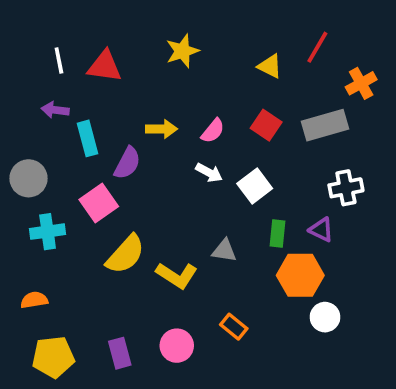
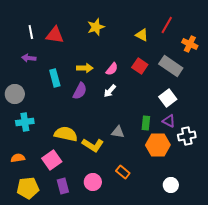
orange cross: (361, 83) -> (190, 44), turned -35
gray rectangle: (325, 125) -> (171, 66), turned 50
cyan rectangle: (87, 138) -> (55, 78), moved
purple semicircle: (127, 163) -> (80, 91), moved
white arrow: (209, 173) -> (110, 91), turned 104
white square: (255, 186) -> (168, 98), moved
white cross: (346, 188) -> (187, 136), moved
pink square: (99, 203) -> (52, 160), moved
yellow semicircle: (125, 254) -> (66, 134), turned -120
white circle: (325, 317) -> (171, 185), moved

